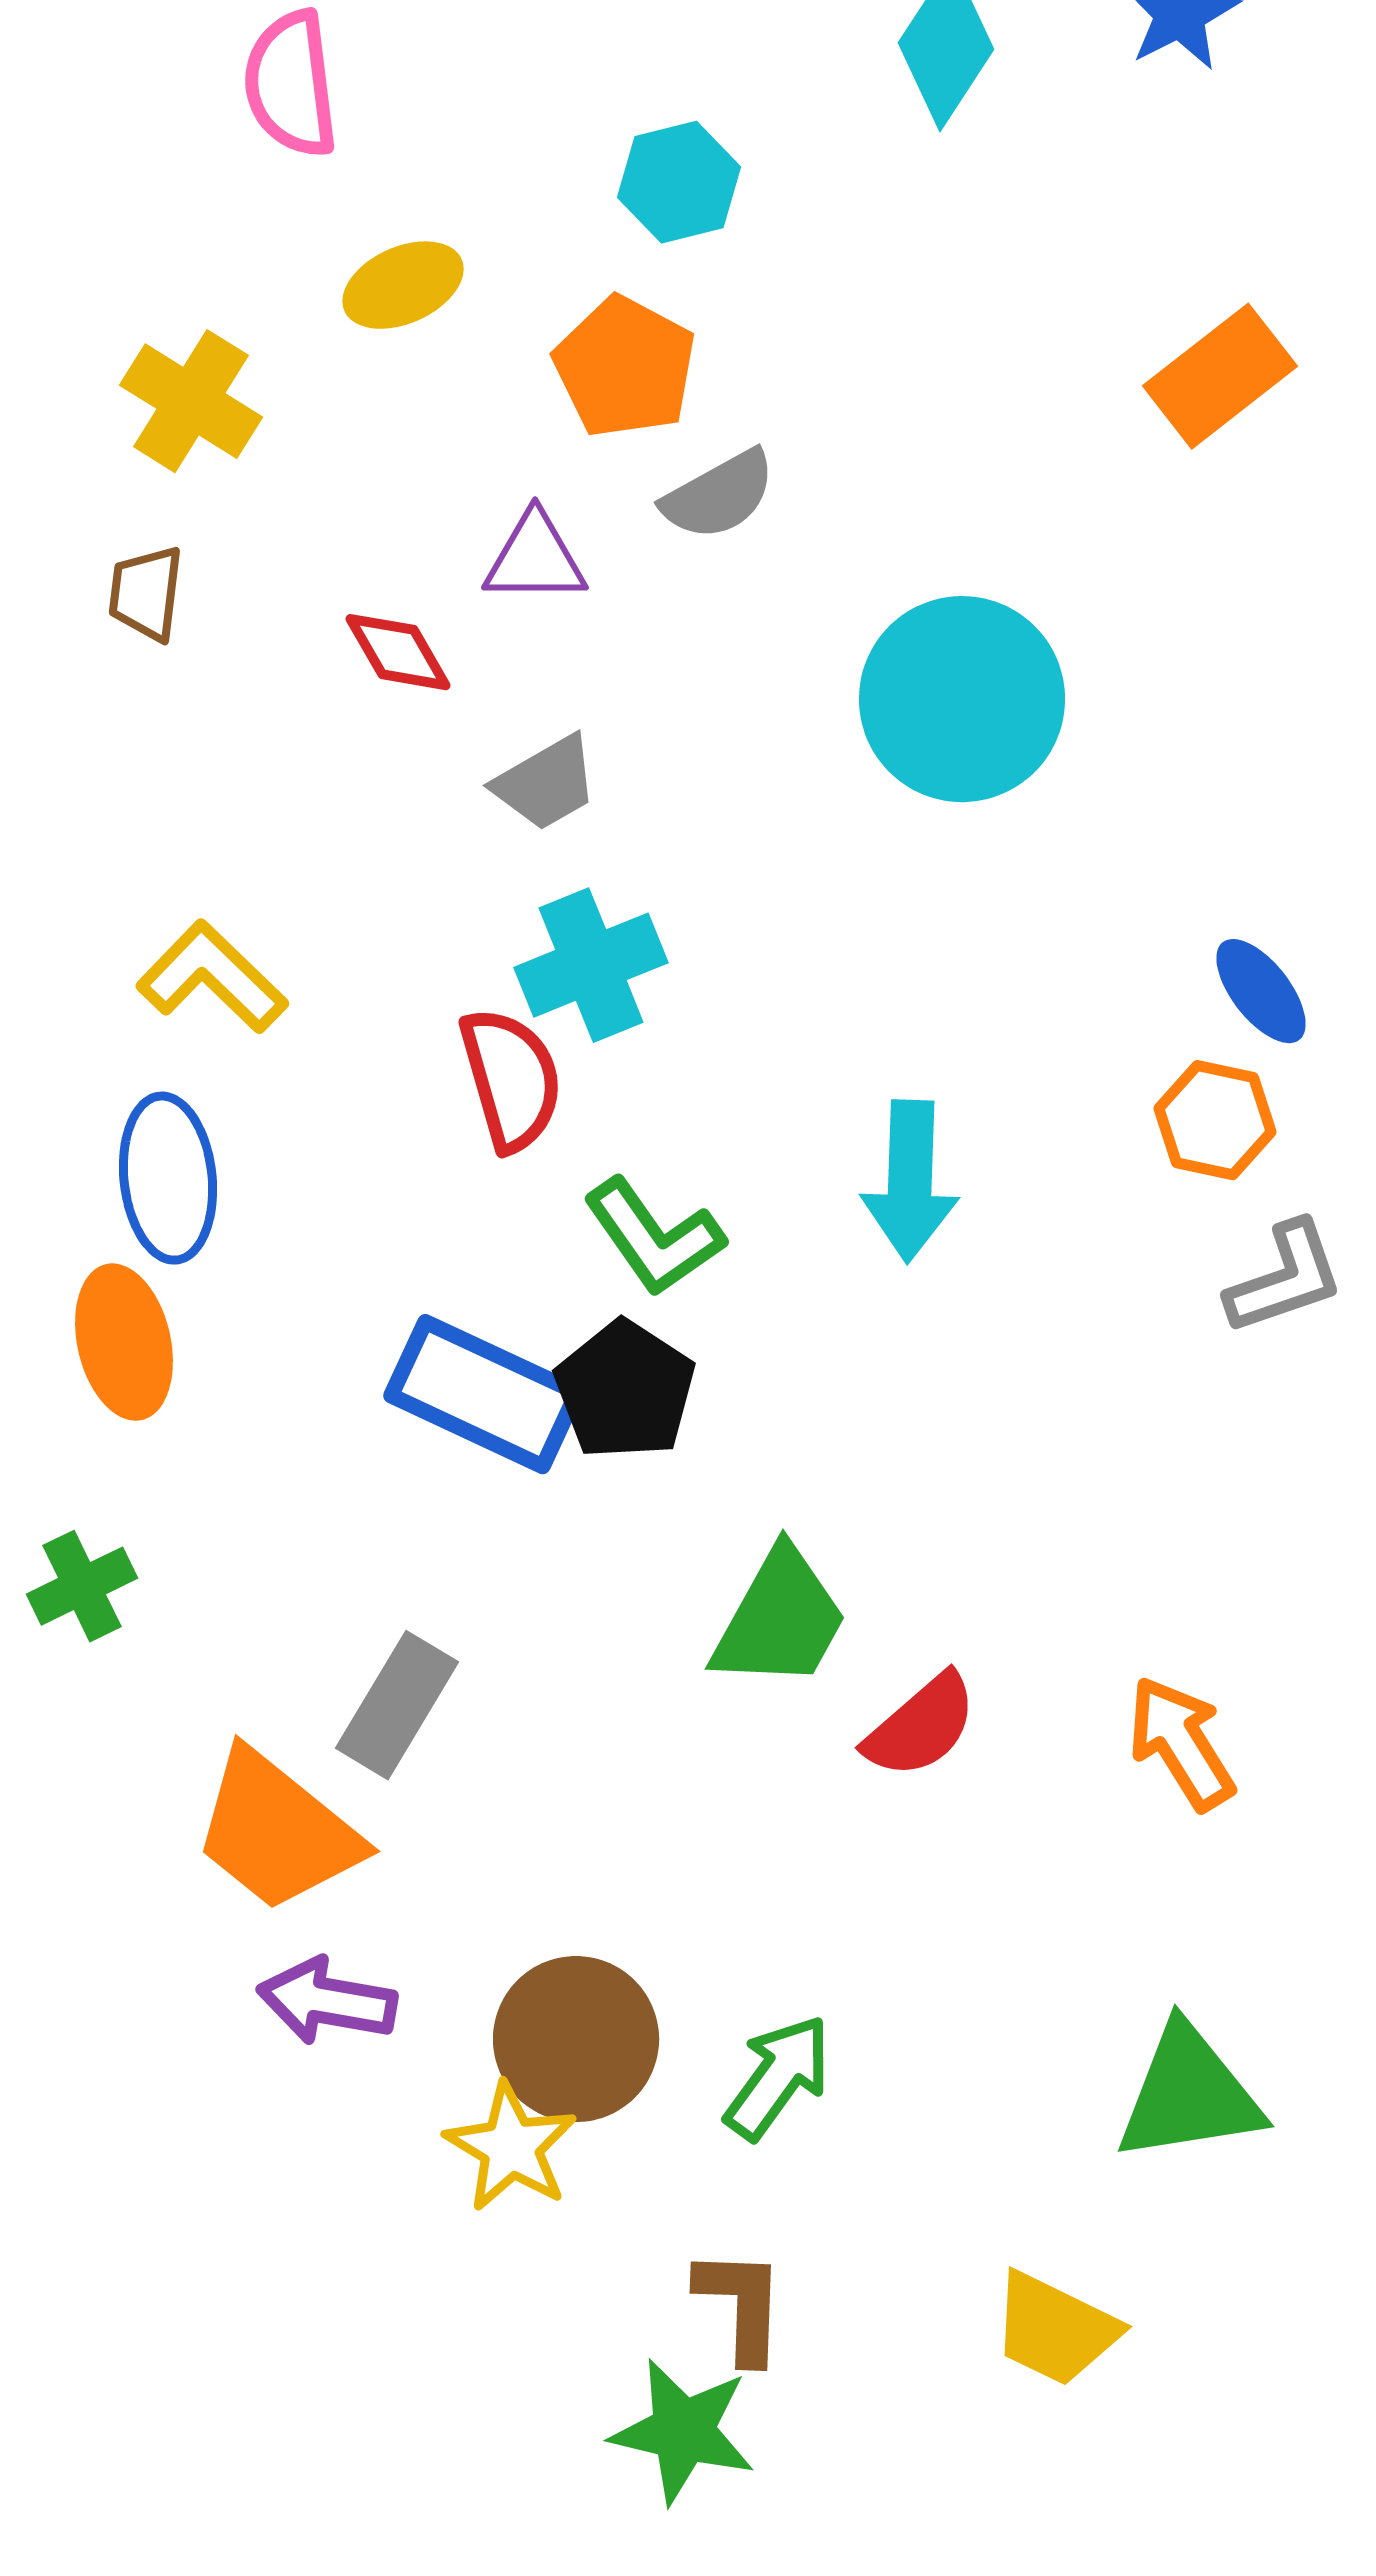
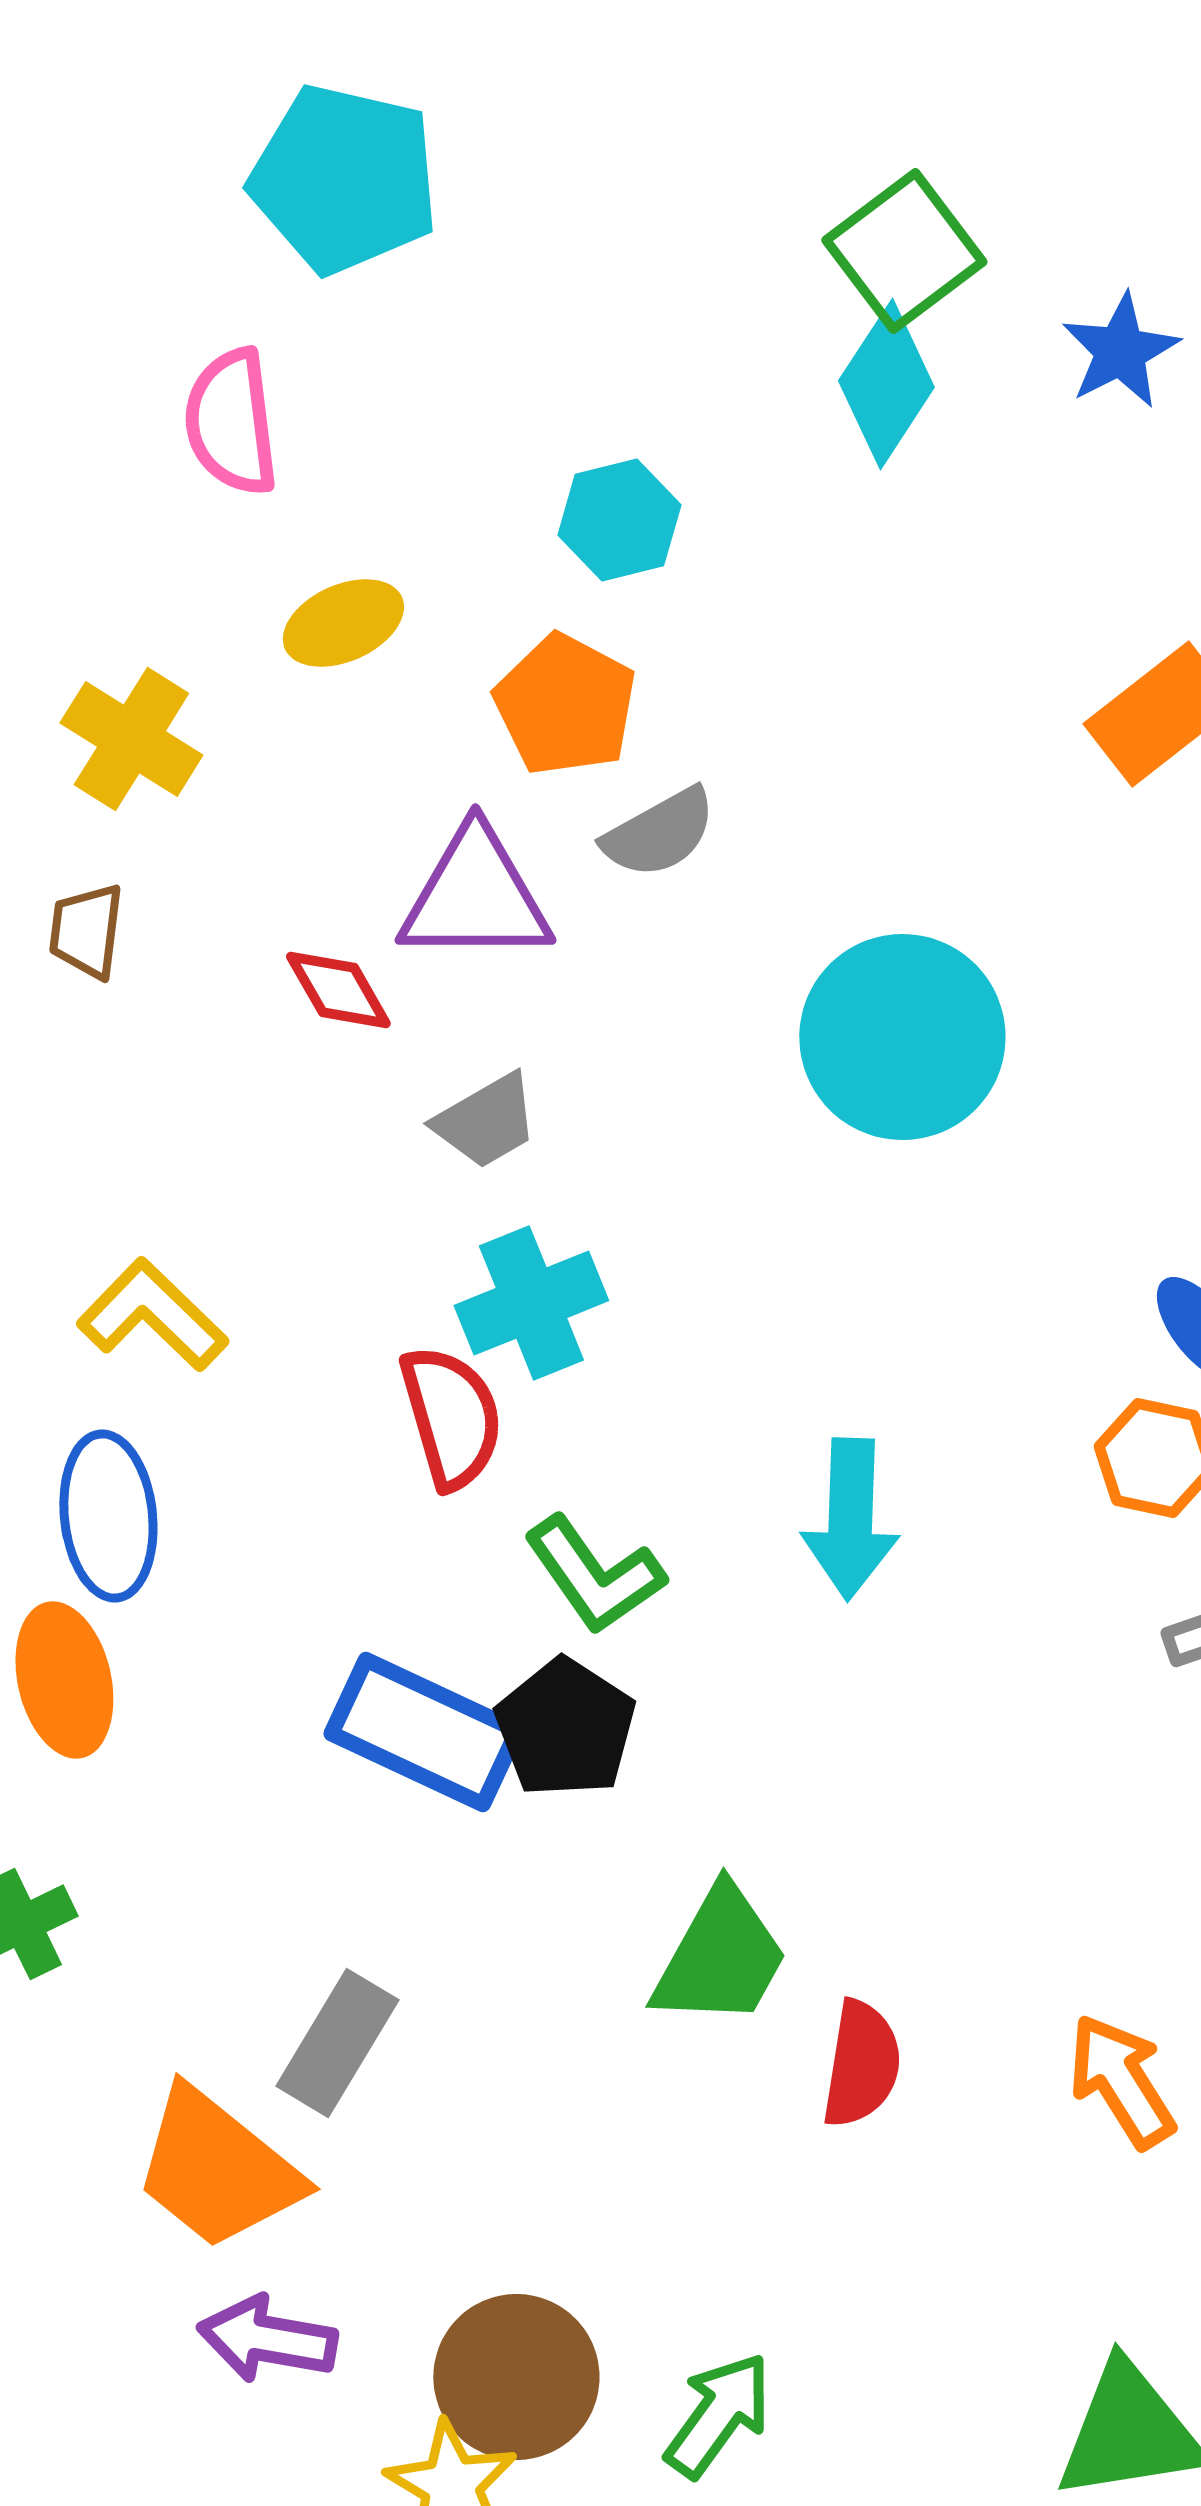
purple triangle: (535, 558) -> (475, 896), size x1.5
red semicircle: (921, 1726) -> (861, 2064), turned -40

